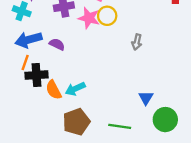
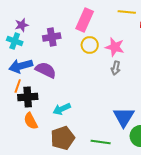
pink star: (89, 18) -> (115, 47), moved
purple semicircle: (57, 44) -> (46, 70), size x1.5
orange semicircle: (54, 90) -> (31, 121), moved
blue triangle: (146, 98) -> (124, 117), size x1.6

